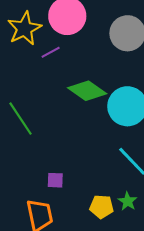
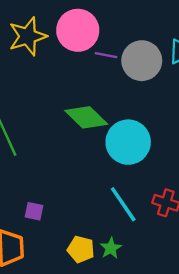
purple line: (51, 52) -> (106, 55), moved, turned 30

